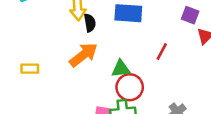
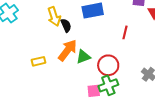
yellow rectangle: (30, 69) -> (38, 61), moved
green triangle: (121, 69) -> (83, 57), moved

